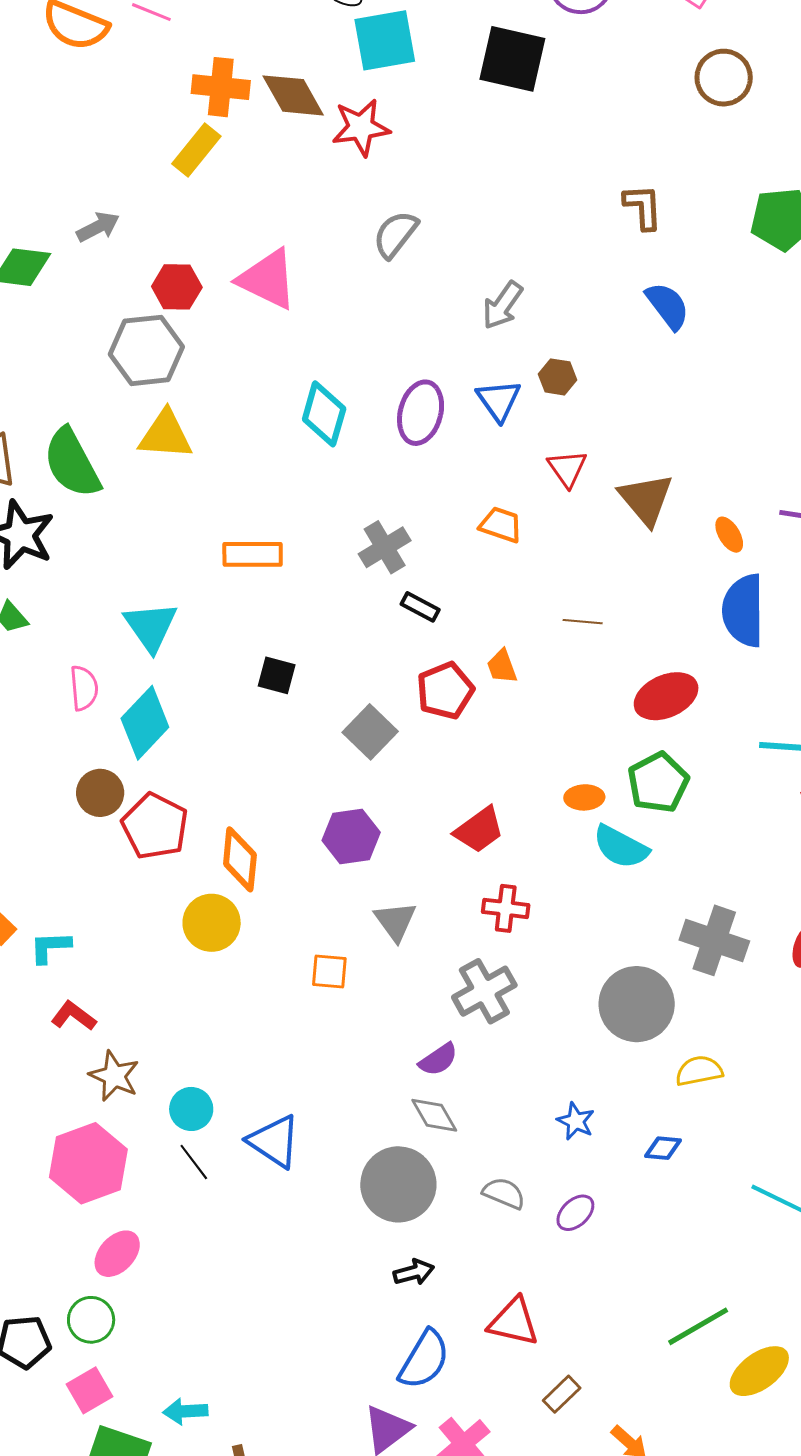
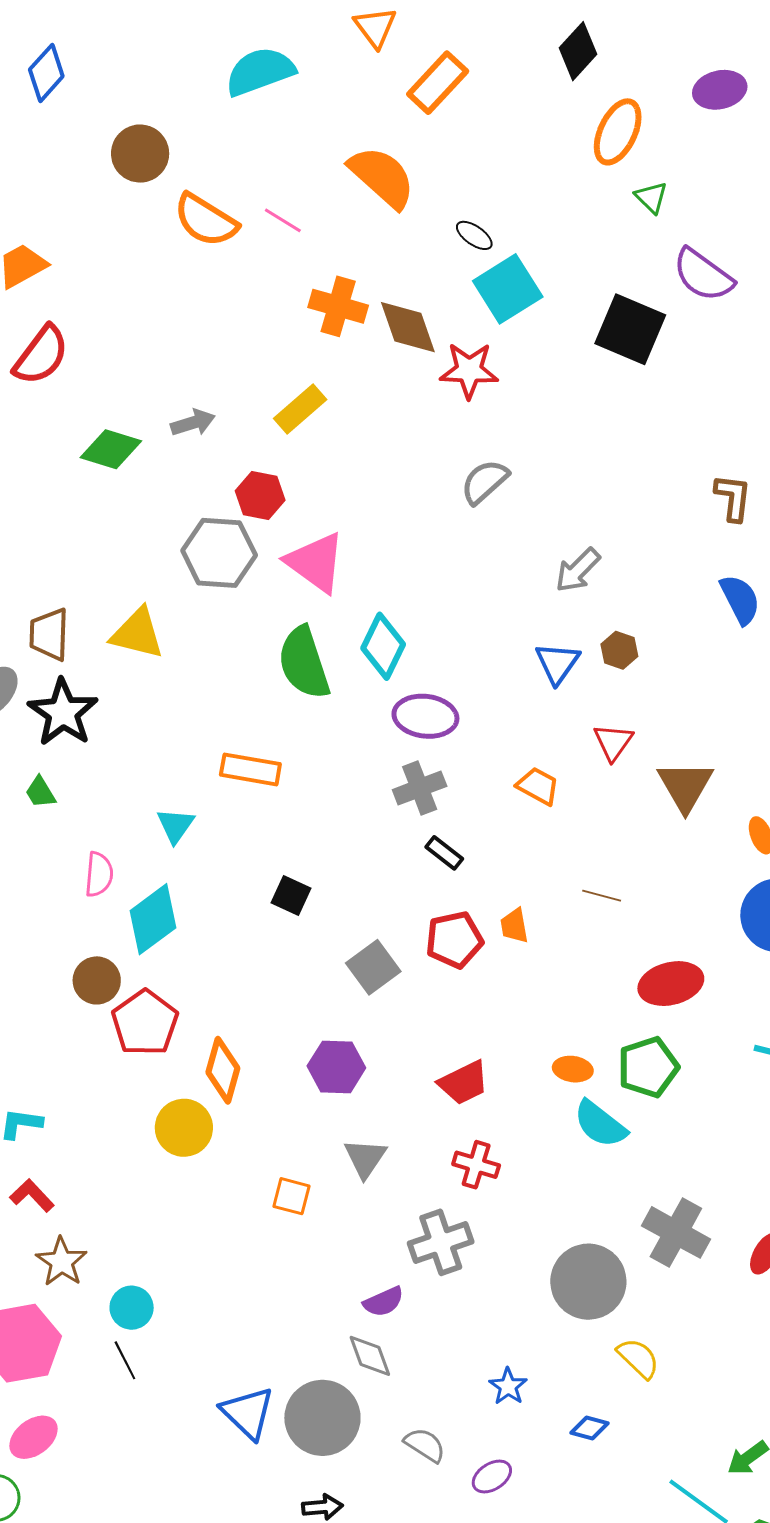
cyan square: (385, 40) -> (508, 289), turned -32
yellow rectangle: (196, 150) -> (300, 409), moved
pink triangle: (267, 279) -> (316, 562), moved
purple ellipse: (421, 413) -> (425, 716), moved, turned 72
yellow triangle: (165, 435) -> (137, 633), moved
green semicircle: (72, 463) -> (304, 663), moved
orange rectangle: (253, 554) -> (250, 769), moved
cyan triangle: (151, 627) -> (175, 825), size x0.7
yellow semicircle: (699, 1071) -> (638, 1358), turned 45
blue triangle: (274, 1141) -> (248, 1413), moved

